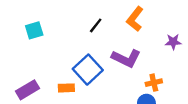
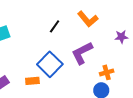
orange L-shape: (135, 19) -> (88, 19), turned -75
purple L-shape: (126, 58) -> (82, 53), turned 130

